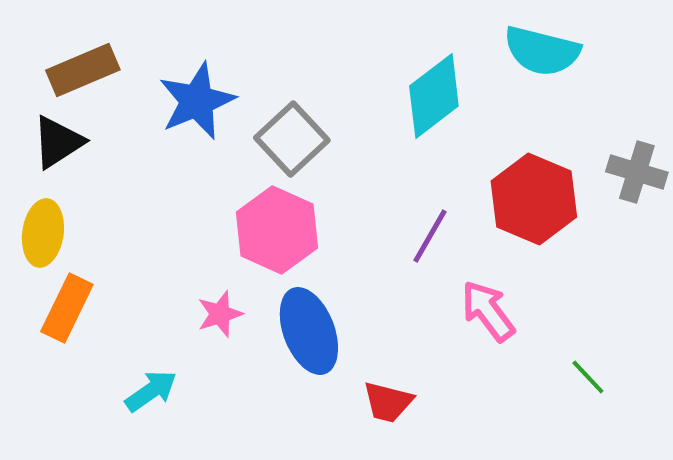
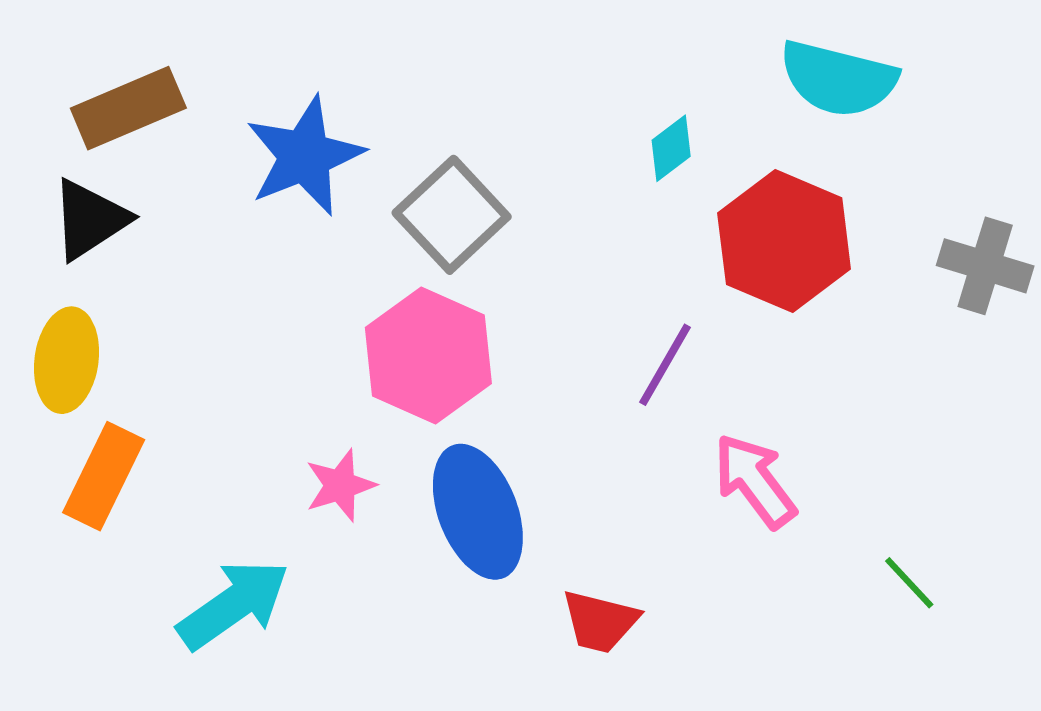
cyan diamond: (434, 96) -> (671, 148), size x0.5
red hexagon: (534, 199) -> (784, 241), moved
cyan arrow: (151, 391) -> (234, 604), size x1.4

